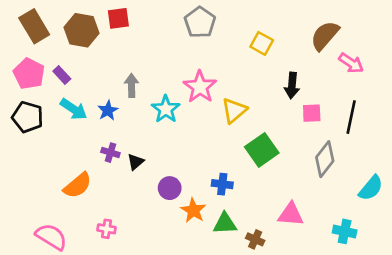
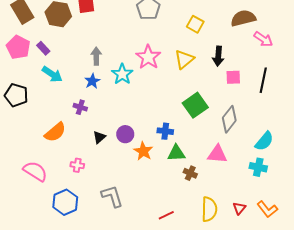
brown semicircle: (325, 36) -> (243, 18), turned 35
blue star: (108, 110) -> (92, 81), moved
yellow triangle: (234, 110) -> (184, 59), moved
black pentagon: (28, 117) -> (16, 95), moved
gray diamond: (325, 159) -> (229, 119), moved
black triangle: (135, 162) -> (99, 137), moved
cyan semicircle: (371, 188) -> (264, 141), moved
green triangle: (225, 224) -> (176, 153), moved

